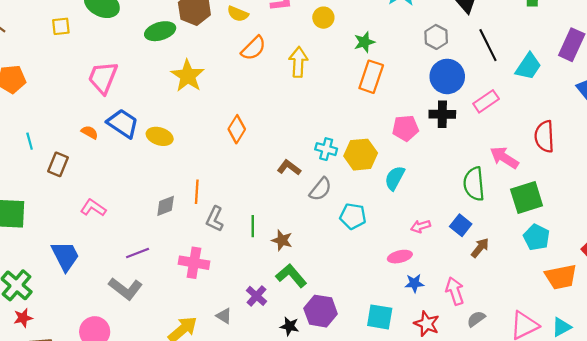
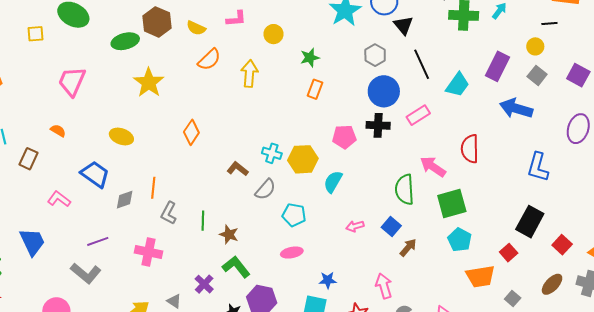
orange rectangle: (371, 77) -> (315, 89), size x0.7
blue trapezoid: (123, 123) -> (95, 174), moved
pink ellipse: (400, 257) -> (292, 253), moved
blue star: (414, 283) -> (328, 280), moved

